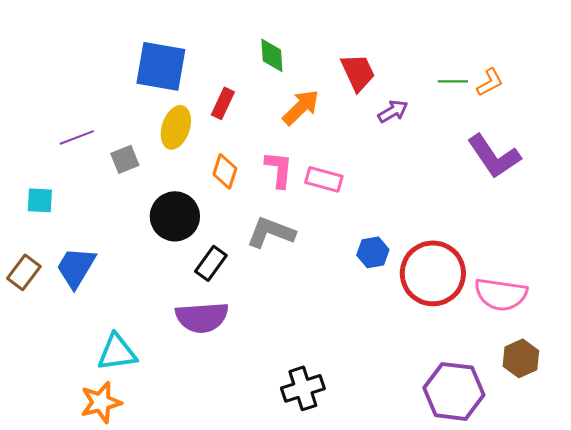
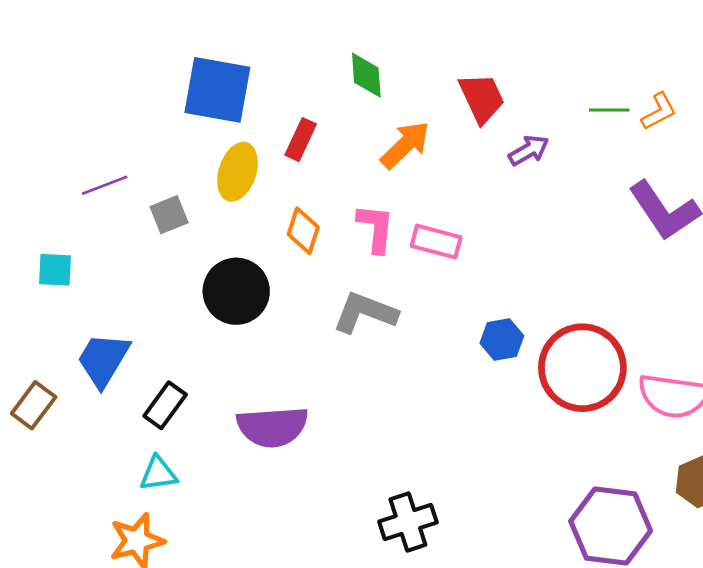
black rectangle: (211, 263) -> (165, 405), moved
brown rectangle: (24, 272) -> (34, 405), moved
cyan triangle: (117, 352) -> (158, 474), size x0.7

